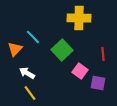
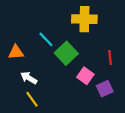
cyan line: (33, 37) -> (46, 39), moved
orange triangle: (15, 49) -> (16, 52), turned 42
purple square: (98, 83) -> (105, 89), turned -35

